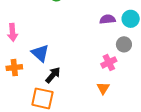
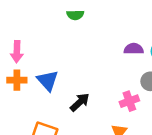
orange cross: (14, 68) -> (17, 80), moved
black arrow: (53, 75) -> (80, 102), moved

